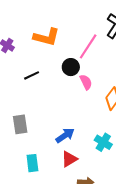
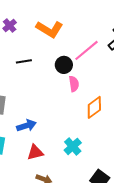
blue arrow: (65, 135) -> (26, 126), moved

